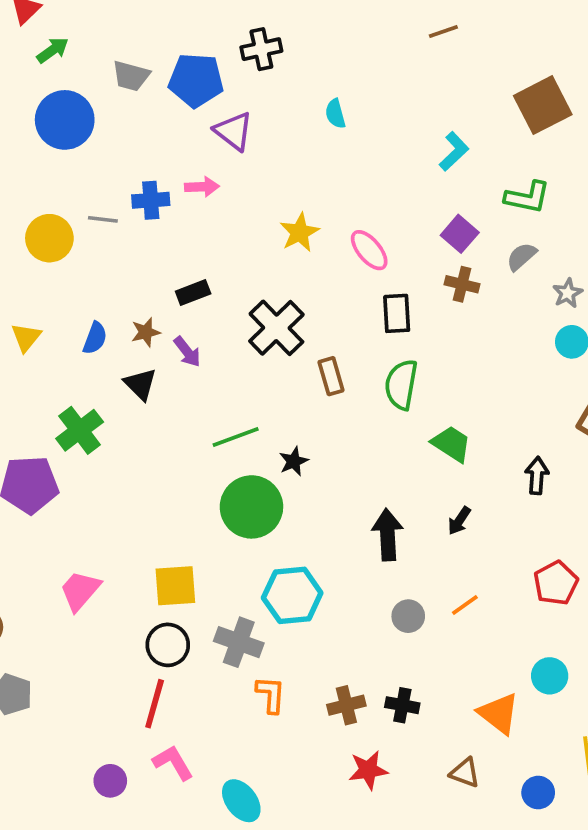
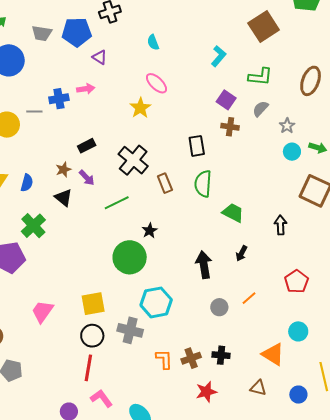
purple triangle: (234, 131) -> (100, 57), size x0.7
pink ellipse: (369, 250) -> (156, 83), moved
blue semicircle: (95, 338) -> (27, 183), moved
green line: (236, 437) -> (117, 203), moved
orange L-shape: (271, 695) -> (164, 359), moved

